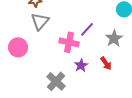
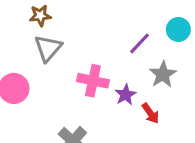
purple line: (87, 29) -> (140, 43), moved
purple star: (81, 65) -> (126, 95), moved

